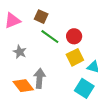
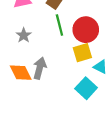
red circle: (74, 36) -> (86, 30), size x1.5
green line: (50, 37) -> (59, 25), turned 30

